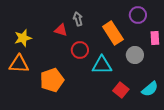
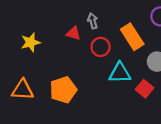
red circle: (80, 50) -> (101, 47), moved
orange triangle: (19, 64) -> (23, 90), moved
red square: (121, 90) -> (145, 89), moved

